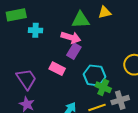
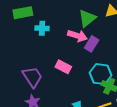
green triangle: (81, 20) -> (87, 18), turned -36
purple rectangle: (74, 51) -> (92, 44), moved

